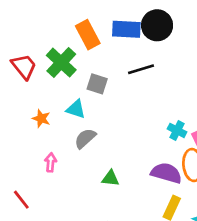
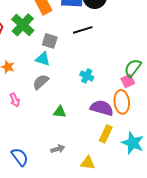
cyan triangle: (76, 109) -> (43, 59), moved
cyan cross: (177, 130) -> (87, 76), moved
pink arrow: (51, 162) -> (15, 100), turned 152

